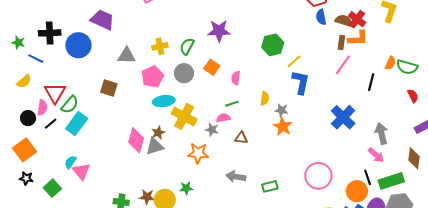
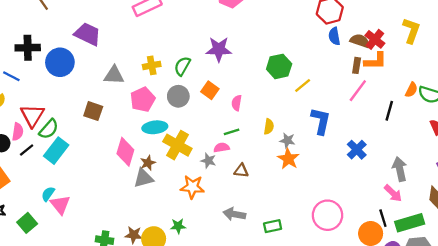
blue L-shape: (301, 82) -> (321, 121), moved
blue cross: (343, 117) -> (357, 150), size x0.7
pink diamond: (136, 140) -> (125, 152), moved

